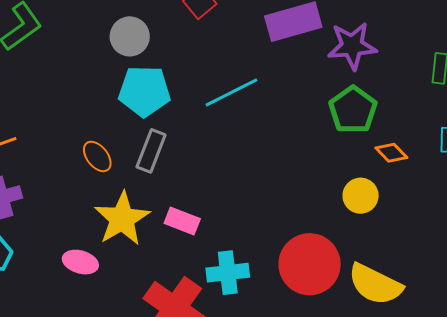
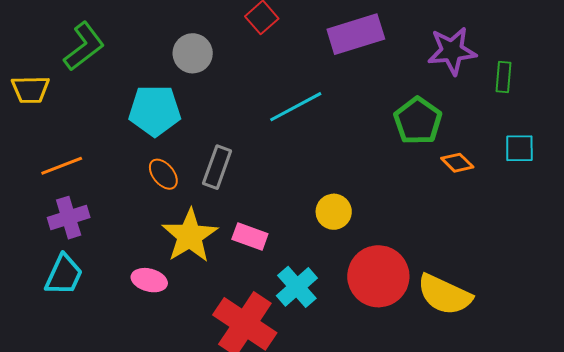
purple star: (352, 46) -> (452, 51), moved
cyan pentagon: (144, 91) -> (155, 111), moved
yellow circle: (361, 196) -> (334, 212), moved
cyan cross: (228, 273) -> (297, 287), turned -33

